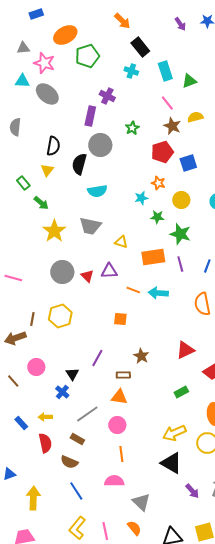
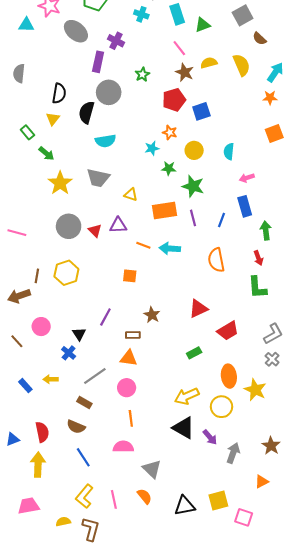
gray ellipse: (47, 94) -> (76, 31), moved
red semicircle: (45, 443) -> (42, 432), moved
purple arrow: (192, 491) -> (210, 437), moved

